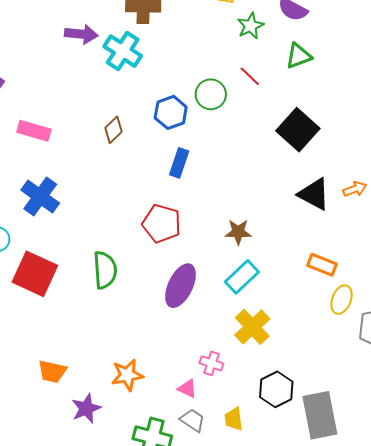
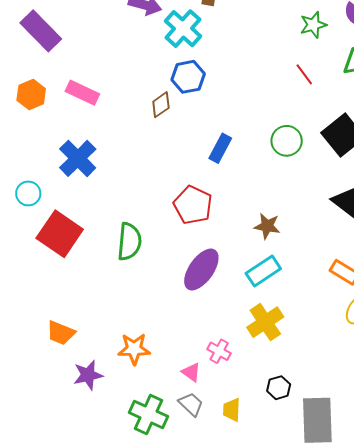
green circle: (211, 94) -> (287, 141), moved
blue hexagon: (171, 112) -> (188, 77), moved
black hexagon: (276, 389) -> (279, 388), size x0.7

